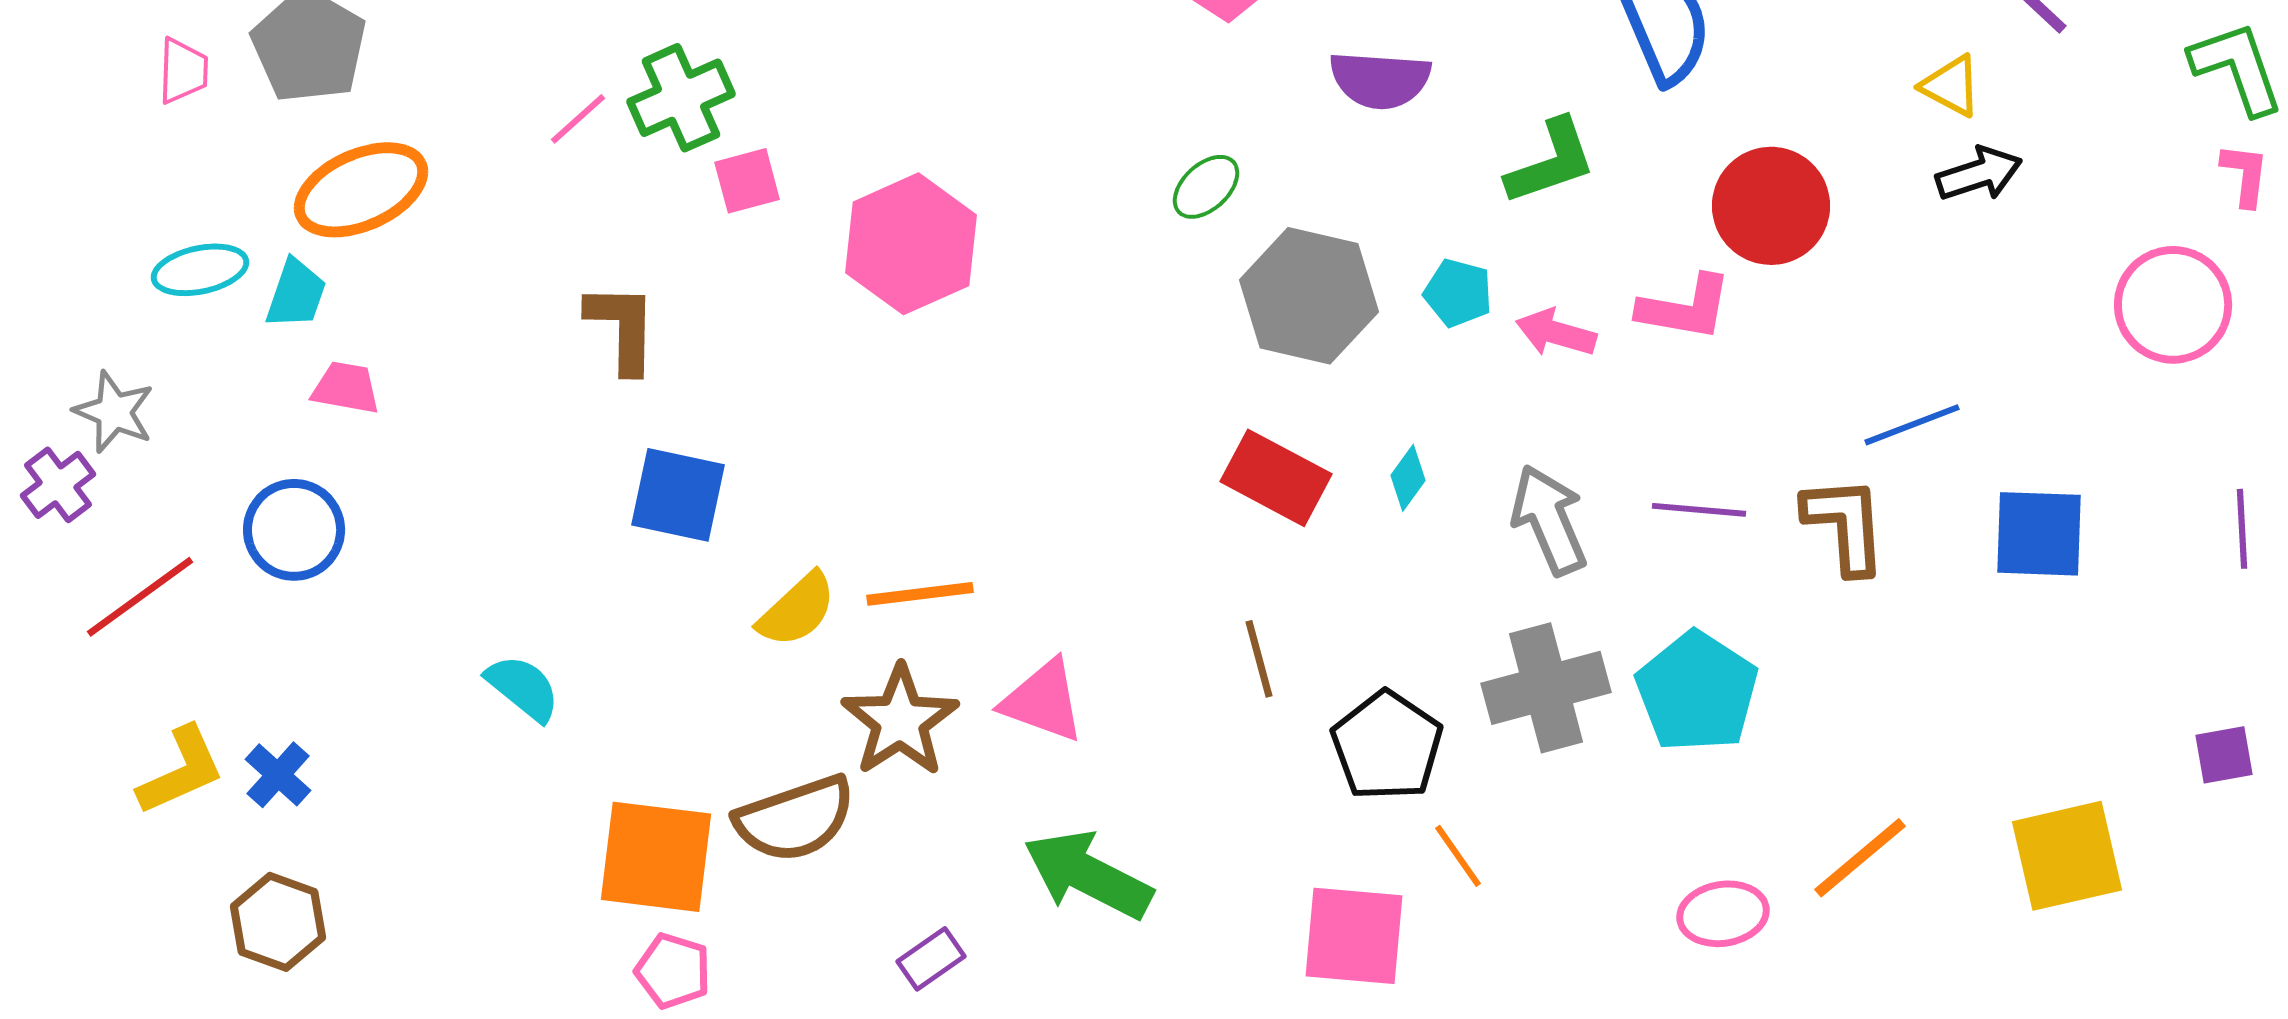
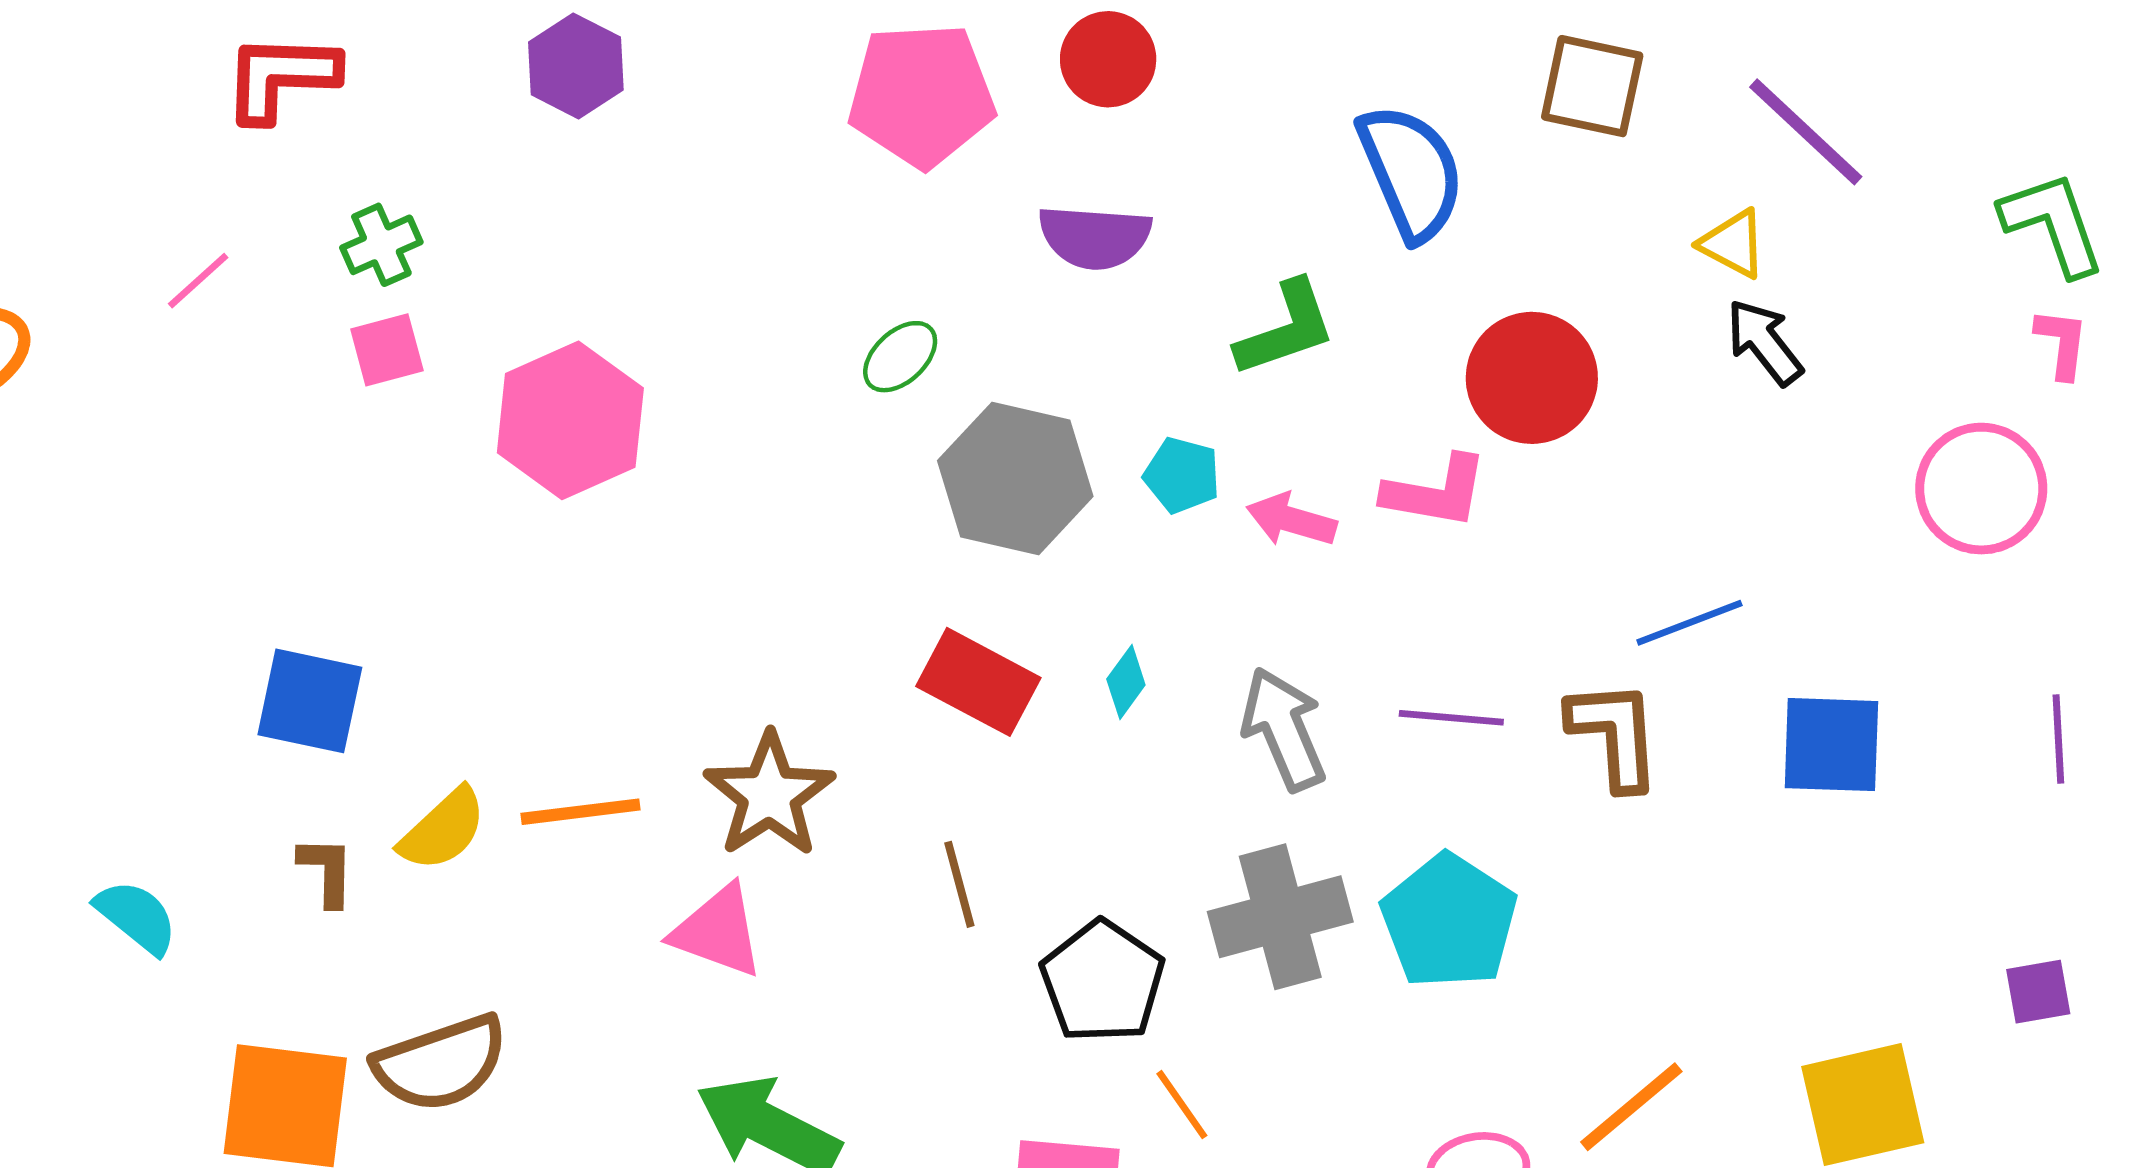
green cross: (681, 98) -> (381, 245), moved, size x0.7
black arrow: (1979, 174) -> (1764, 342), turned -110
brown L-shape: (622, 328) -> (327, 871), moved, size x0.7
brown star: (900, 721) -> (769, 795), moved

